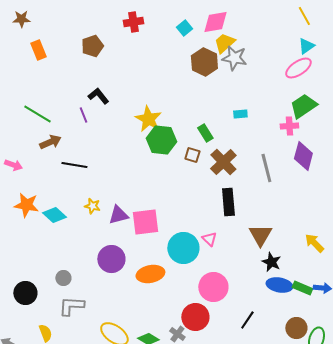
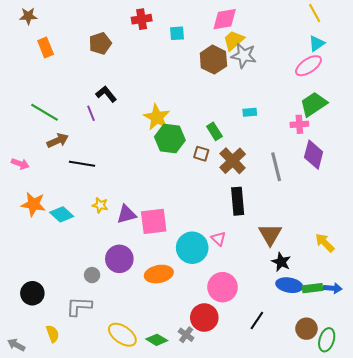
cyan square: (184, 28) -> (177, 33), moved, turned 35
gray circle: (63, 278) -> (92, 275), moved
green rectangle: (302, 288) -> (313, 288), turned -30

